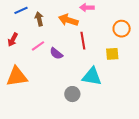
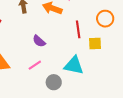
red line: (83, 41) -> (78, 29), moved
pink line: (38, 46) -> (35, 65), moved

